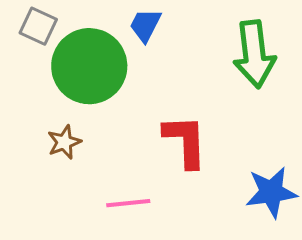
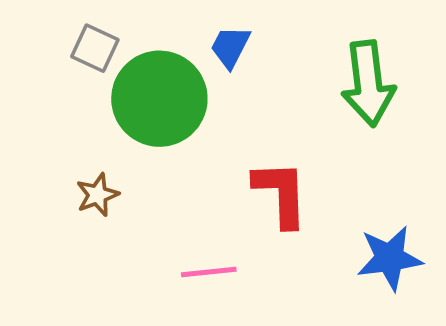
brown star: (64, 142) -> (97, 195), moved

